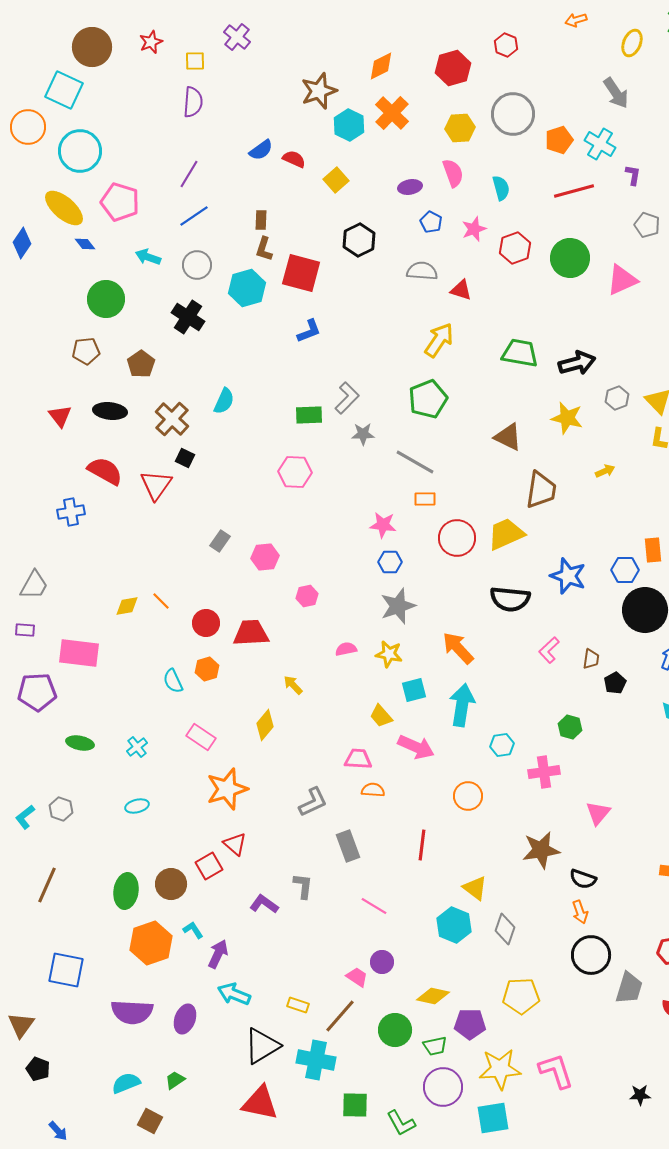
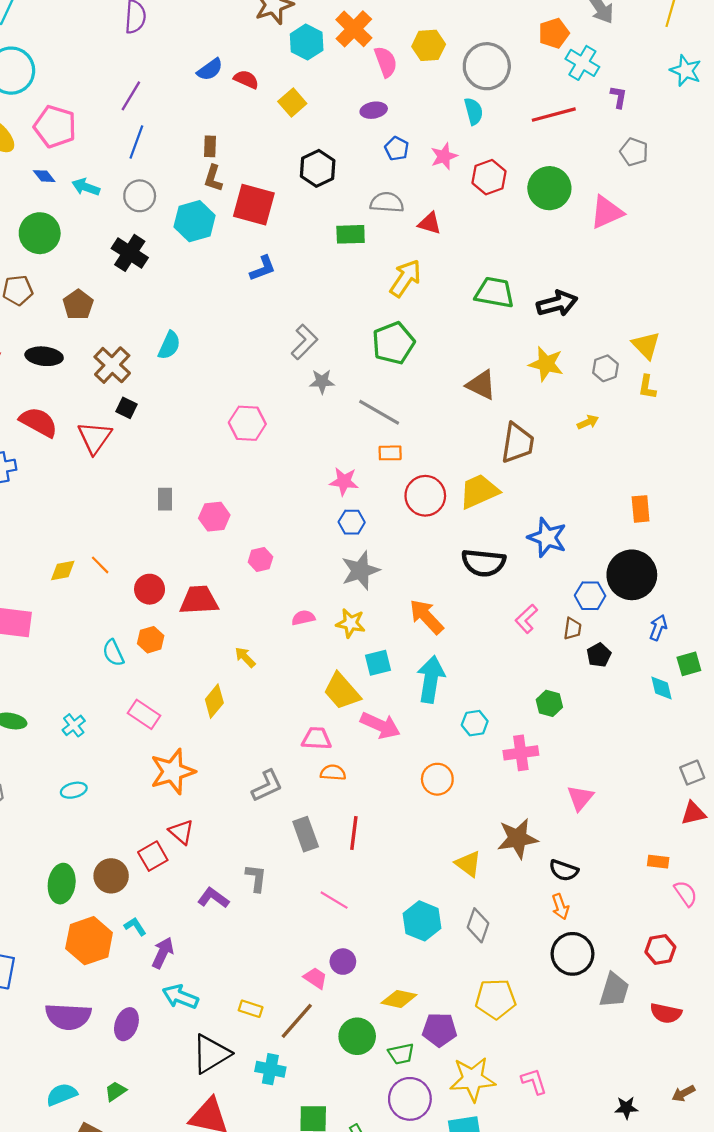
gray circle: (513, 114) -> (487, 66), moved
orange pentagon: (559, 140) -> (554, 33), moved
pink semicircle: (453, 173) -> (386, 62), moved
blue line: (194, 216) -> (136, 142), turned -36
blue diamond: (85, 244) -> (44, 176), moved
gray hexagon: (617, 398) -> (605, 368), moved
green rectangle: (309, 415) -> (351, 234), moved
gray rectangle: (220, 541) -> (165, 499), turned -35
blue hexagon: (625, 570) -> (590, 596), moved
yellow trapezoid: (381, 716) -> (342, 691), size x1.5
red line: (422, 845) -> (354, 833), moved
yellow triangle: (475, 888) -> (468, 864), moved
cyan cross: (316, 1060) -> (270, 1069), size x0.7
pink L-shape: (556, 1071) -> (534, 1081), size x0.7

